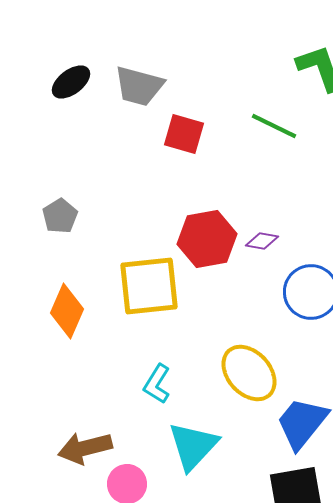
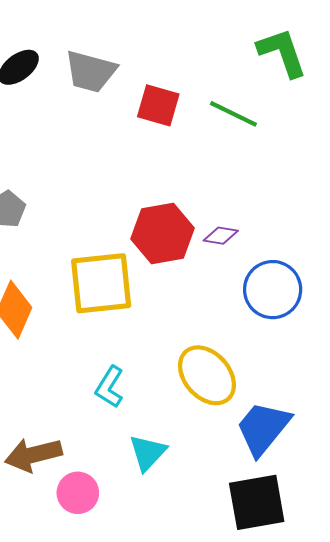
red square: (184, 134) -> (158, 105), moved
cyan triangle: (193, 446) -> (148, 453), size x0.7

